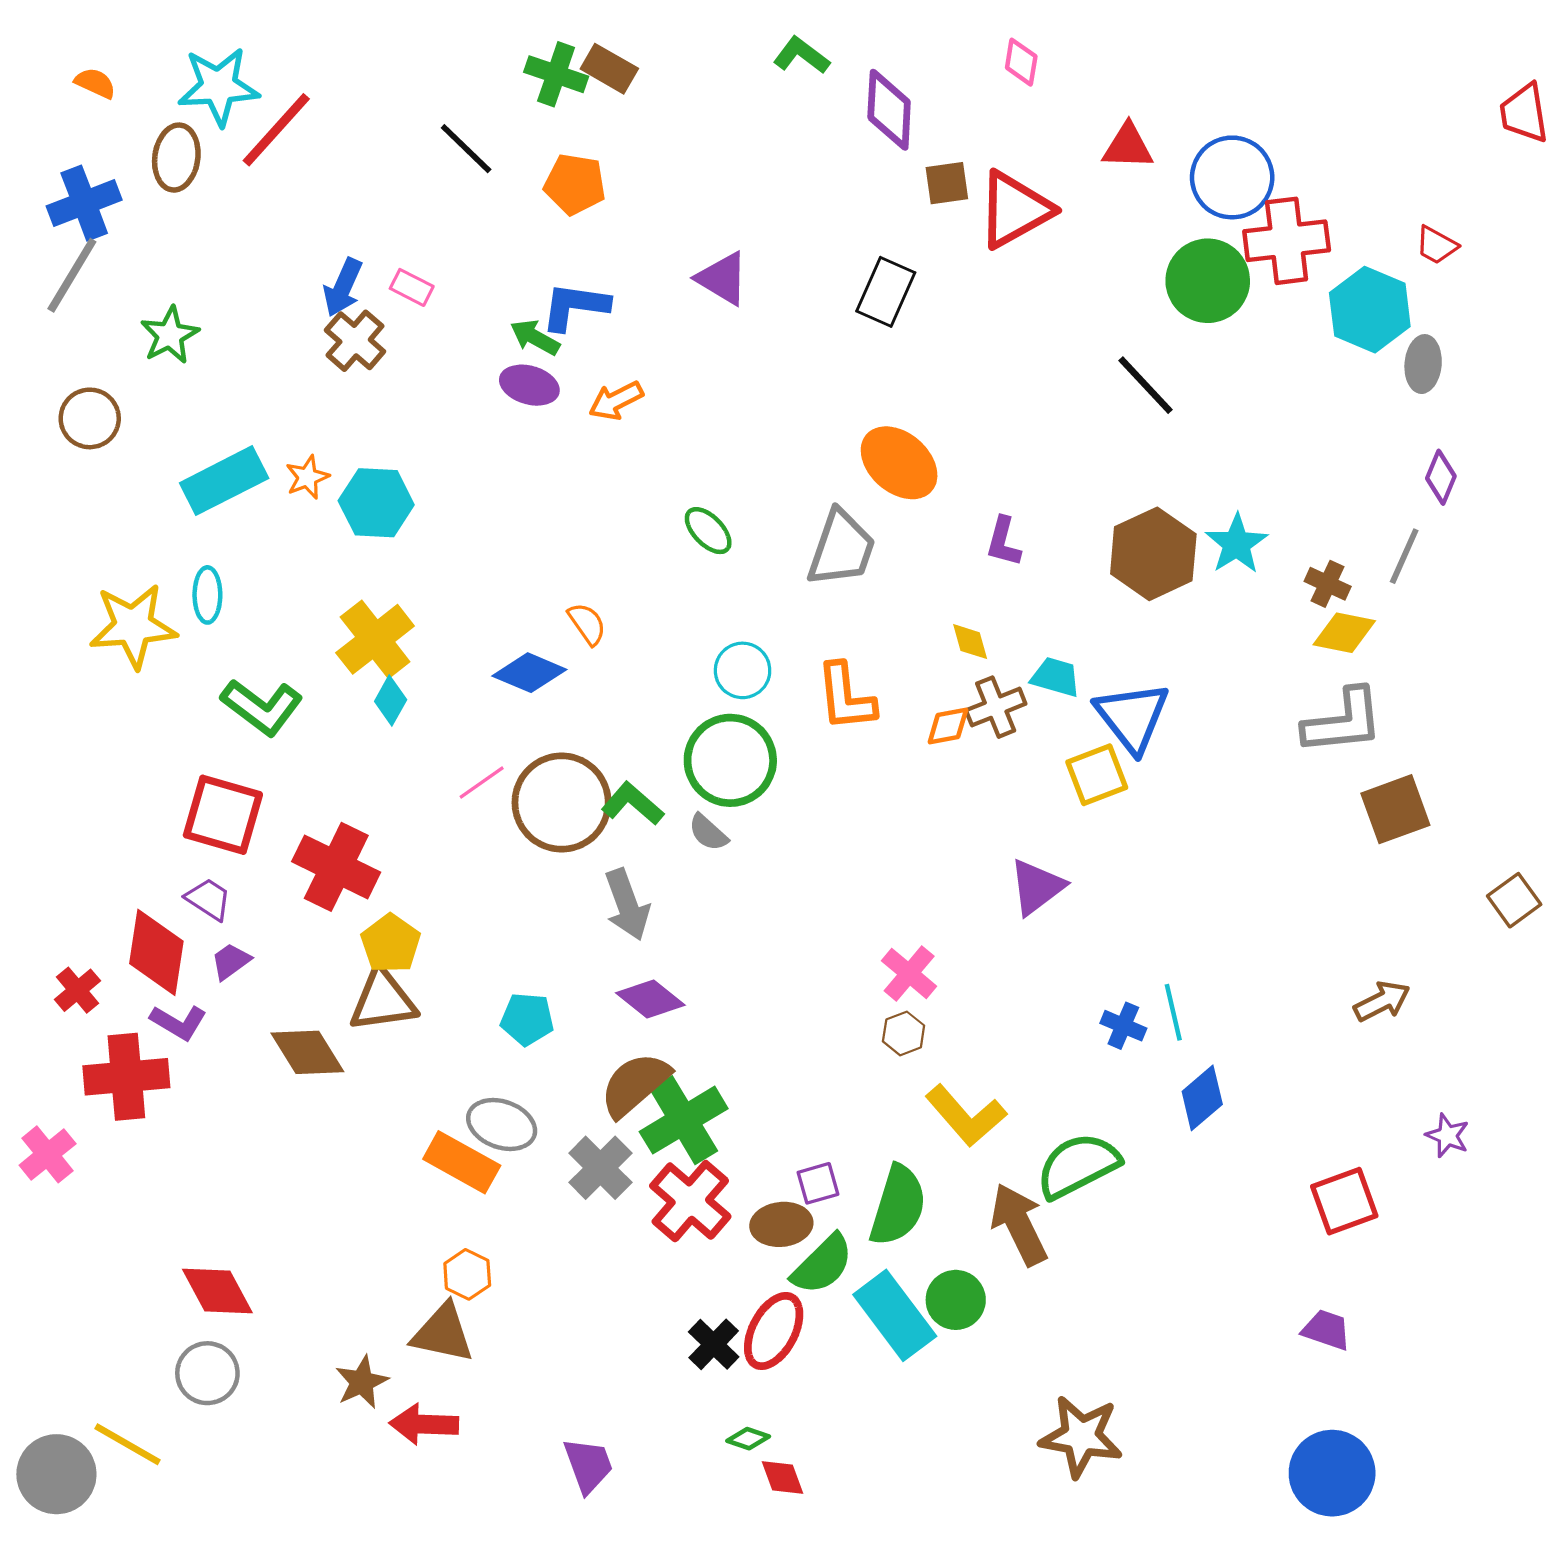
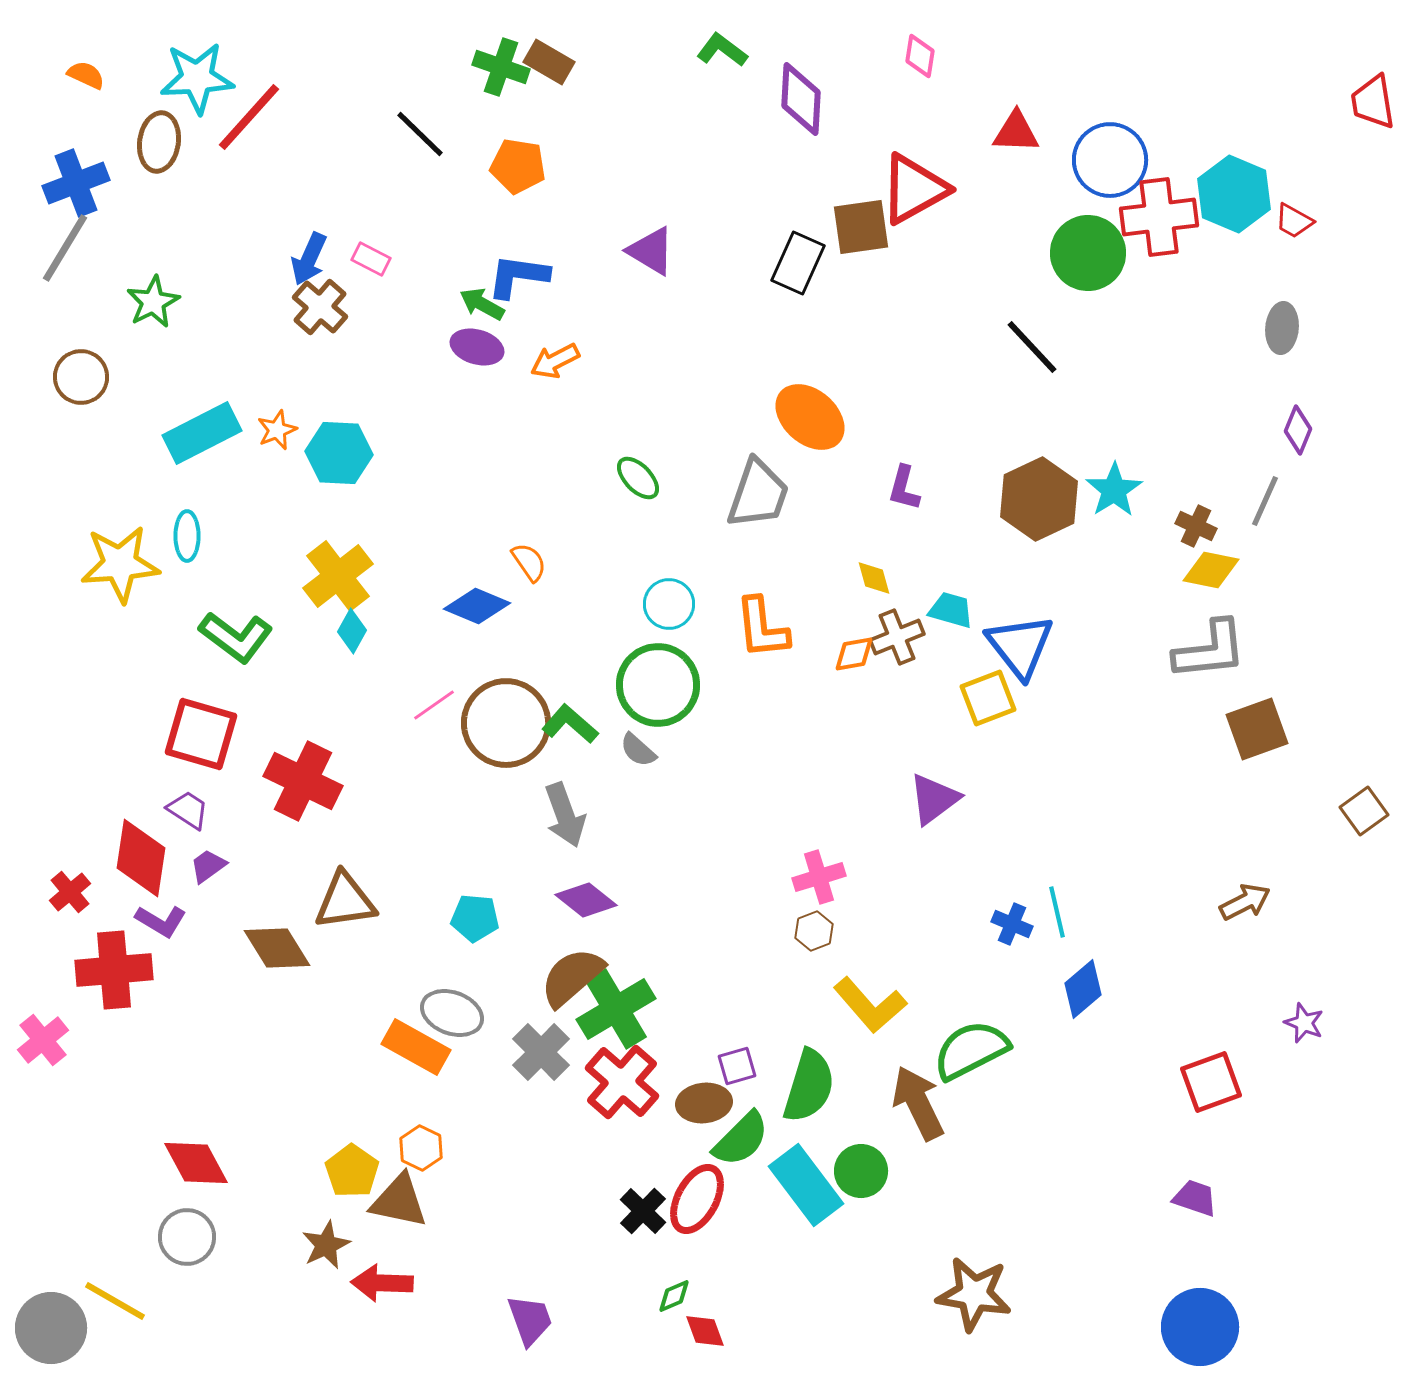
brown square: (947, 183) -> (861, 227), moved, size x1.4
cyan hexagon: (1370, 310) -> (1234, 194), moved
yellow pentagon: (391, 944) -> (352, 1171), moved
pink cross: (909, 974) -> (819, 877), turned 33
green diamond: (748, 1439) -> (674, 1296), turned -42

